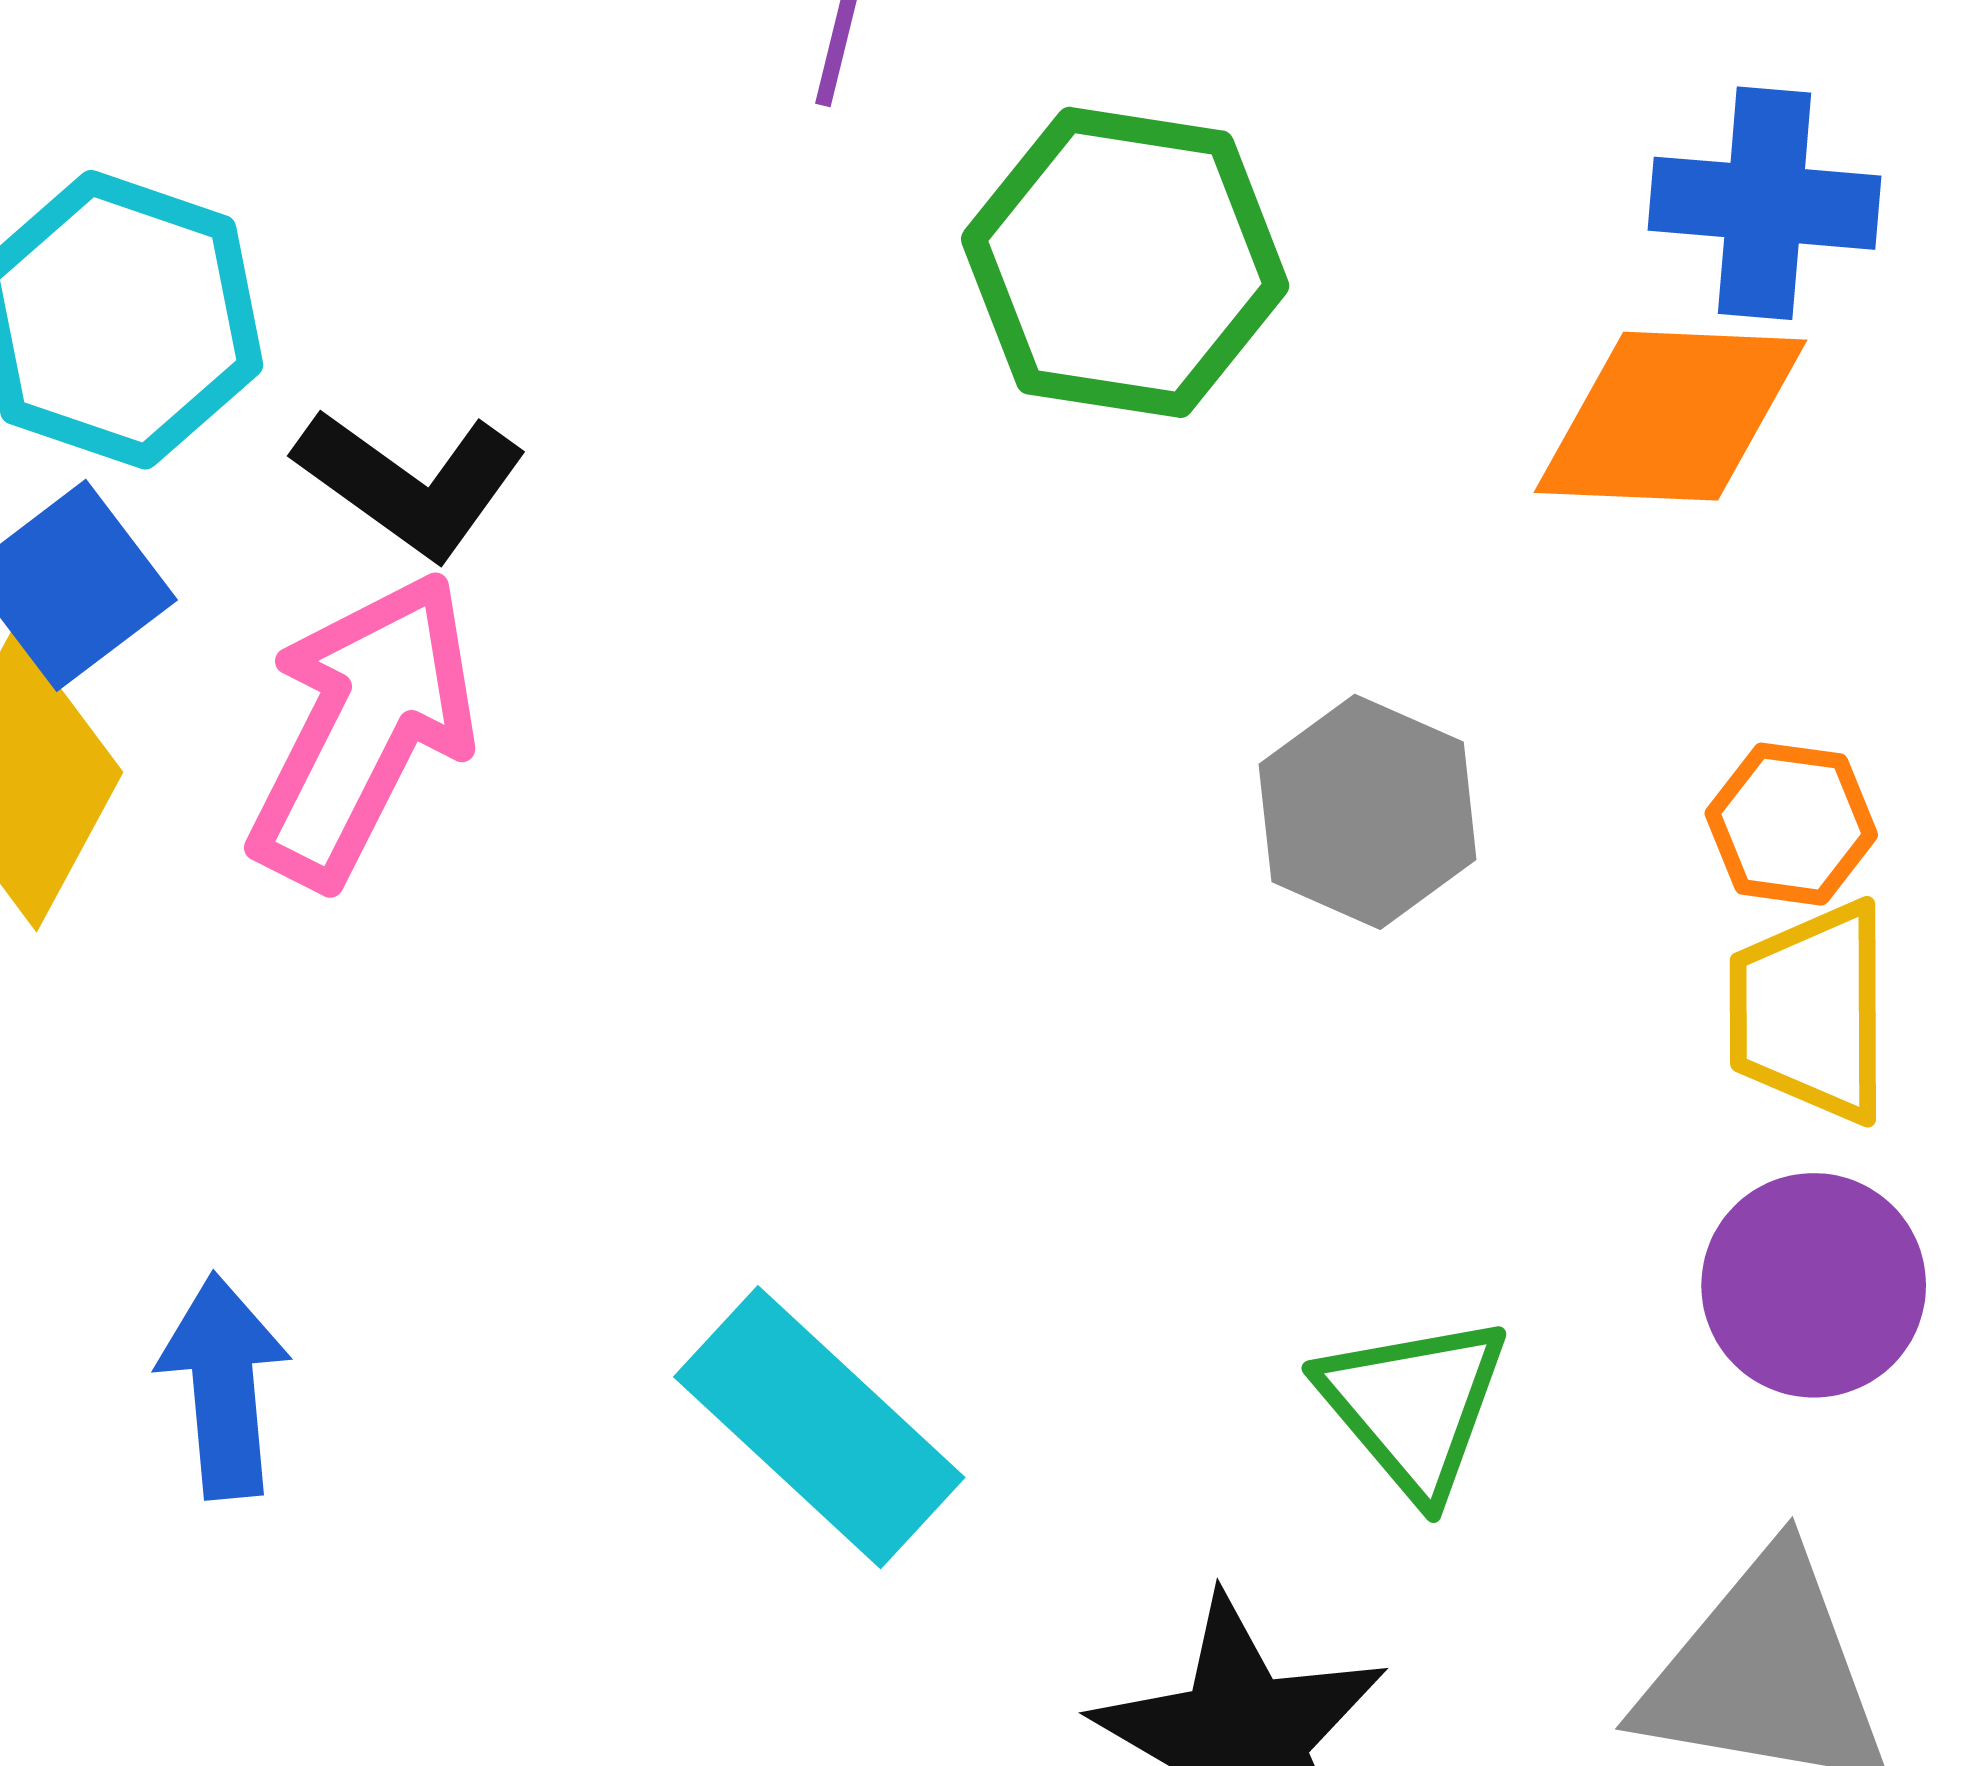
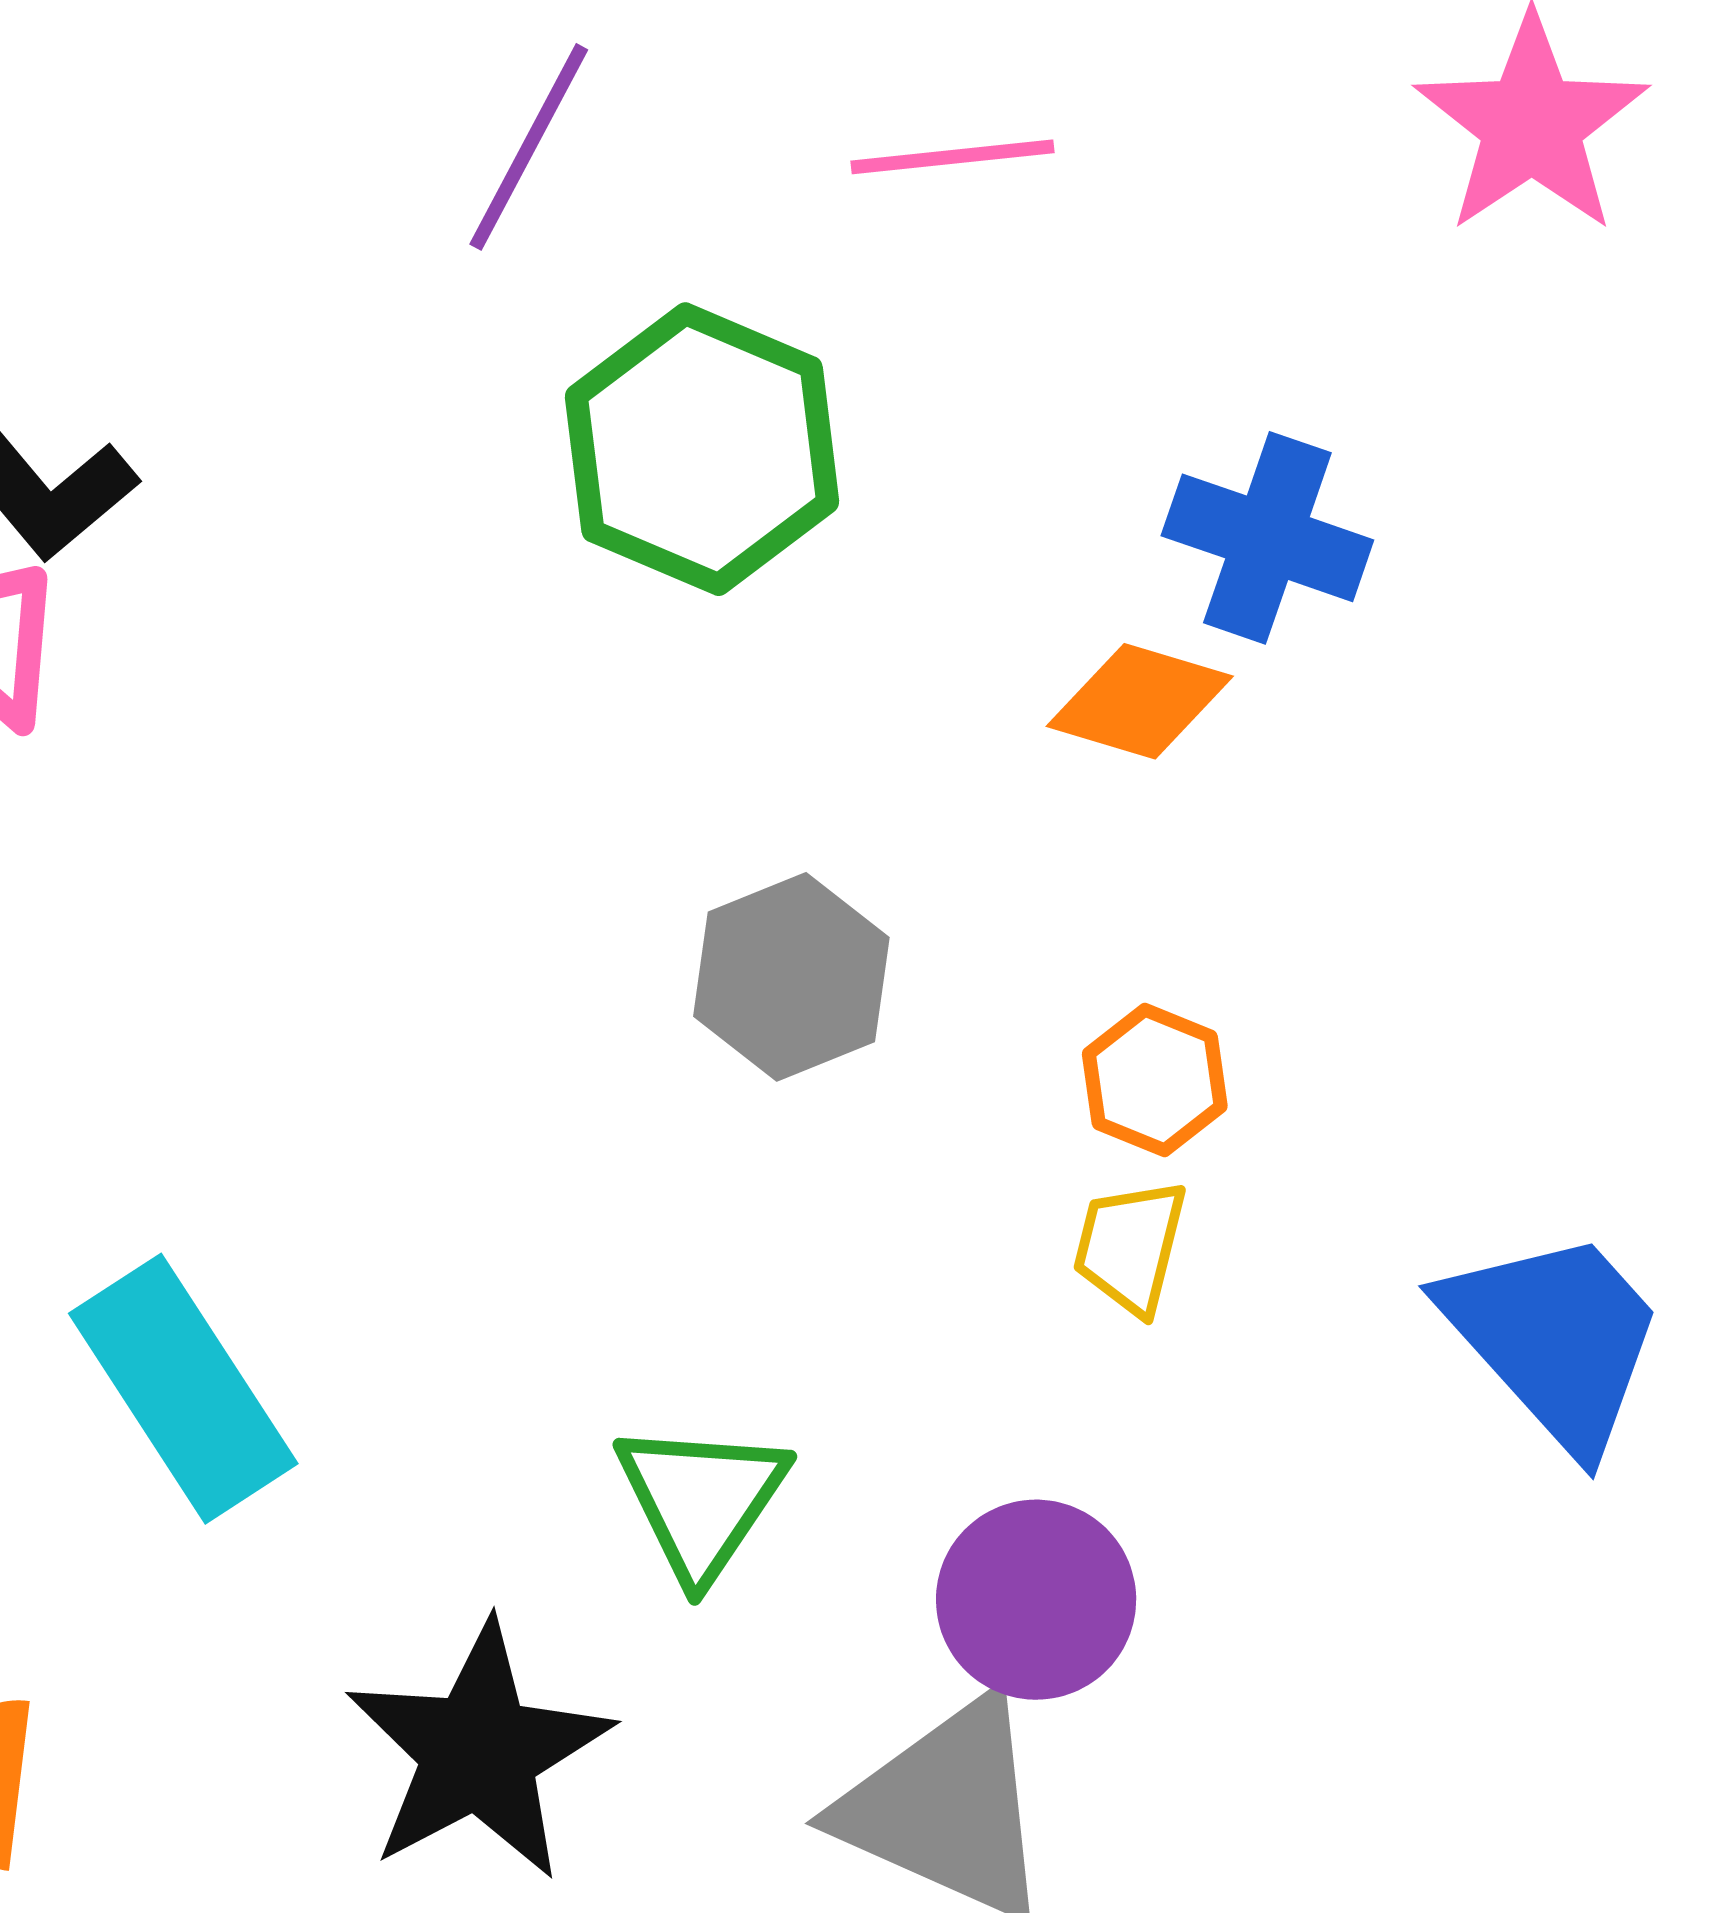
orange diamond: (1671, 416) -> (1140, 701), size x0.7
yellow trapezoid: (1810, 1012) -> (1130, 1247), size x0.7
purple circle: (1814, 1285) -> (1036, 1600), moved

